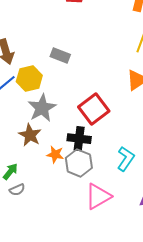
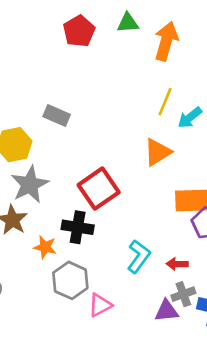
gray hexagon: (79, 163) -> (70, 280), moved
pink triangle: (98, 196) -> (100, 305), size x0.7

